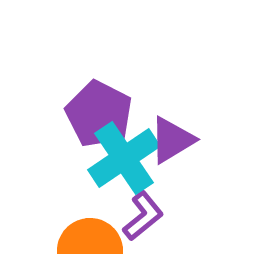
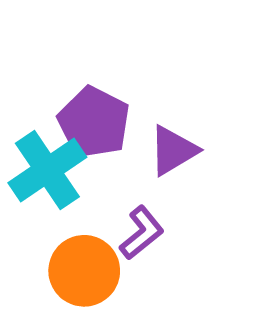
cyan cross: (124, 158) -> (47, 170), moved

